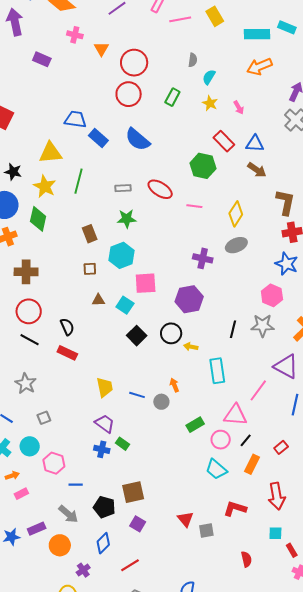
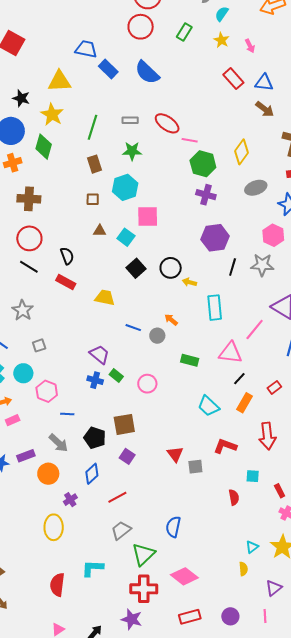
green hexagon: (203, 166) -> (203, 164), moved
green line: (79, 181) -> (92, 127), moved
pink line: (194, 206) -> (190, 140), moved
gray ellipse: (236, 245) -> (256, 188), moved
purple hexagon: (189, 299) -> (215, 238), moved
orange arrow: (174, 385) -> (171, 320), turned -32
yellow trapezoid: (105, 387) -> (105, 298), moved, turned -70
green rectangle: (195, 425) -> (190, 360), turned 42
pink circle: (221, 440) -> (147, 384), moved
cyan square: (275, 533) -> (253, 476), moved

